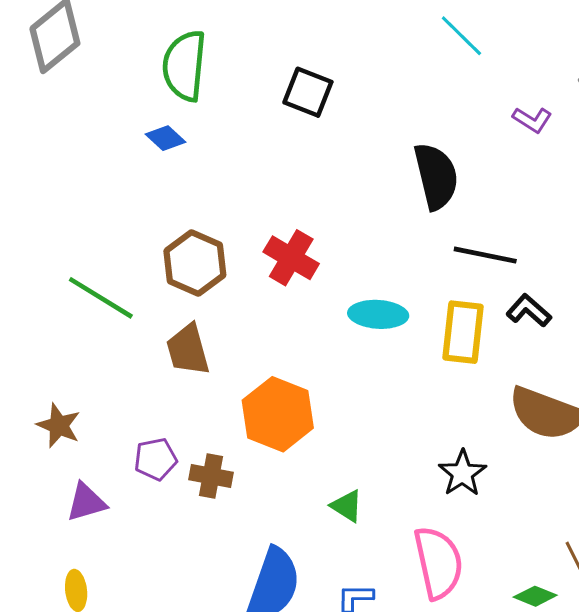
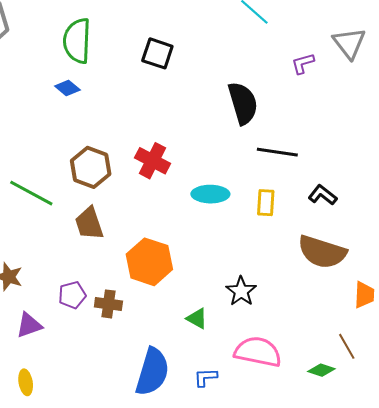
purple L-shape: (532, 120) -> (303, 63), turned 135
black L-shape: (529, 311) -> (323, 195), moved
yellow rectangle: (463, 332) -> (266, 203), size x0.7
black star: (462, 473) -> (241, 291), moved
pink semicircle: (438, 563) -> (258, 352), turned -63

